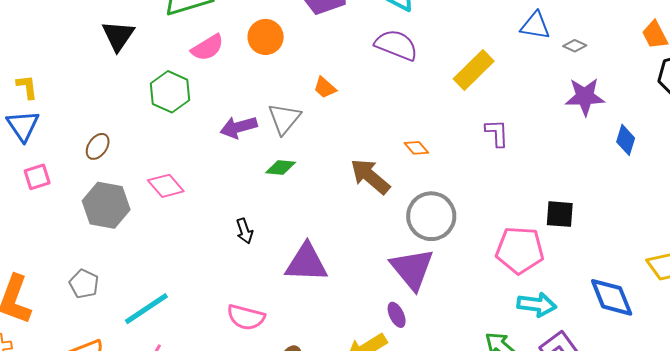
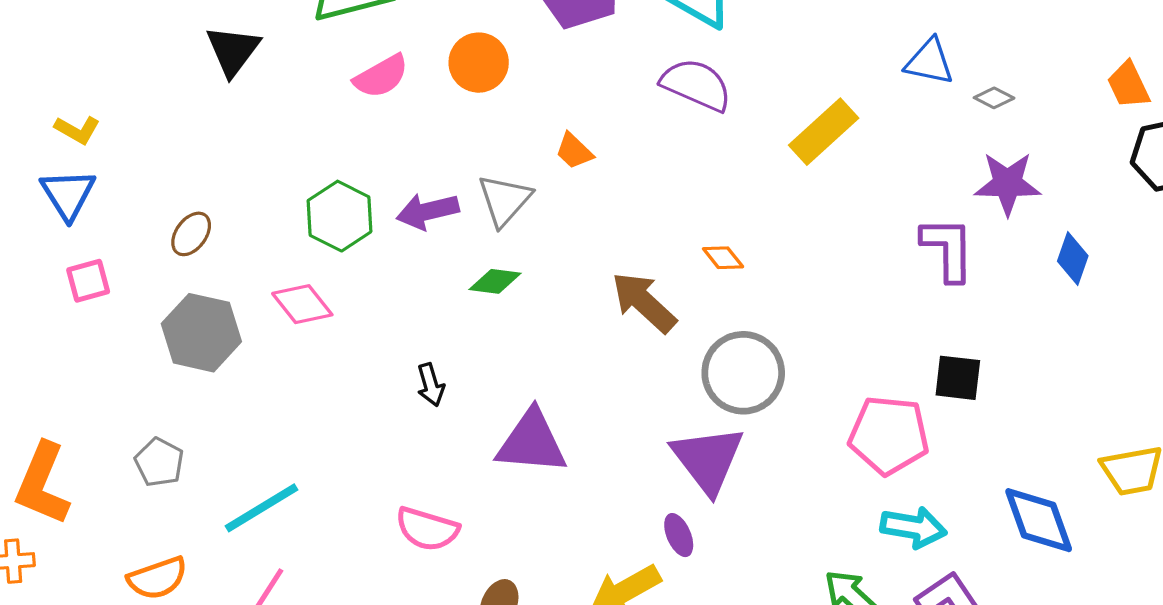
yellow L-shape: (27, 87) -> (77, 130), turned 124
green hexagon: (170, 92) -> (340, 216), moved
purple L-shape: (497, 133) -> (948, 249), moved, size x1.4

